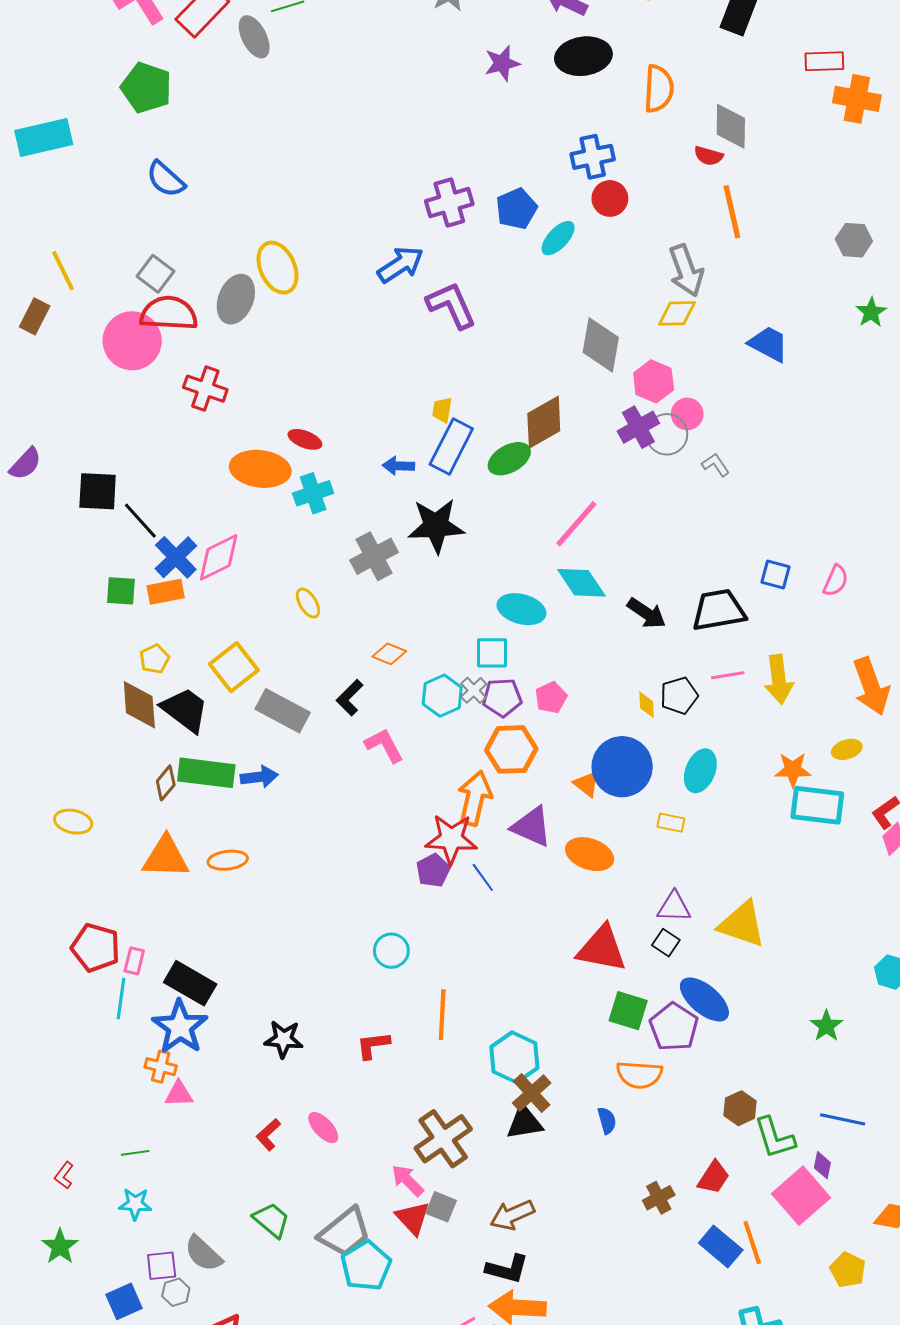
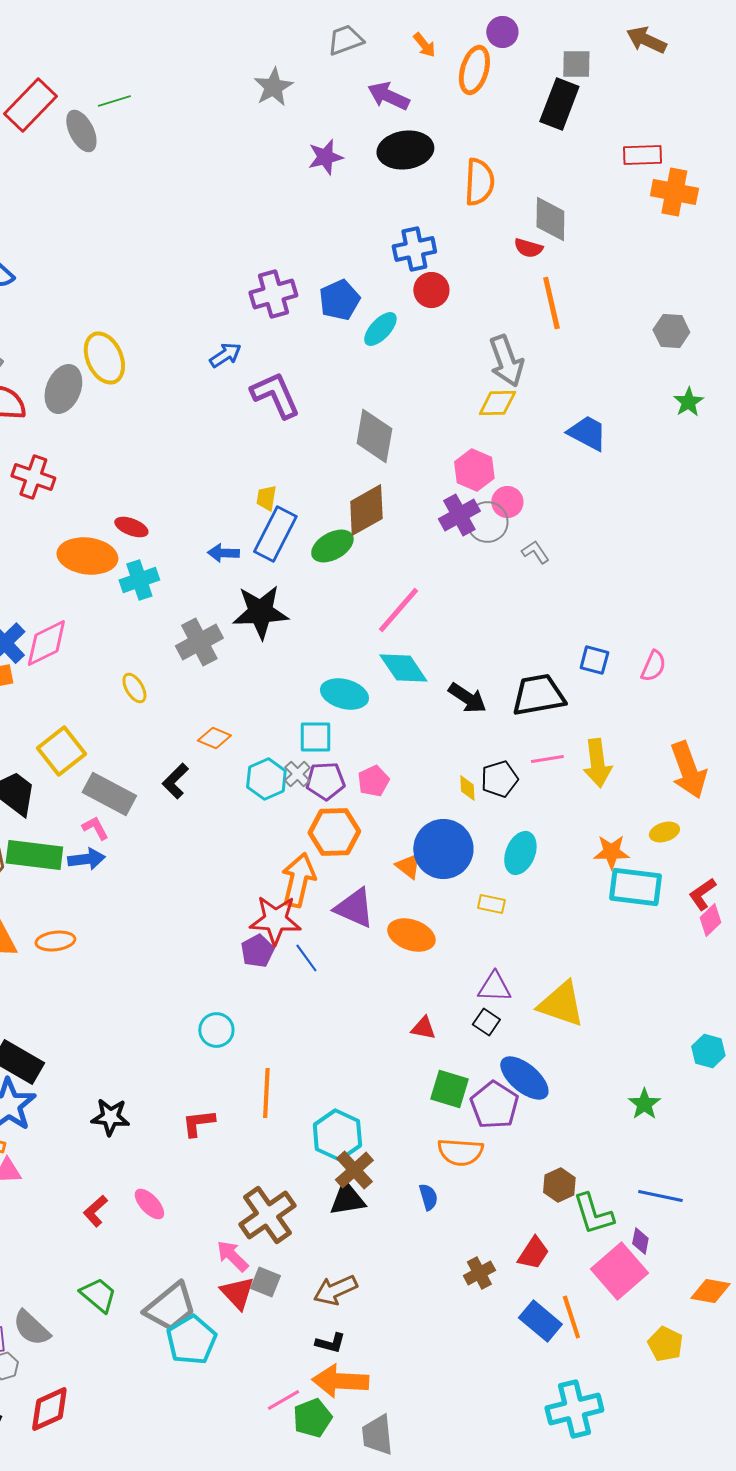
blue arrow: (400, 265) -> (225, 355), size x0.7
gray diamond: (601, 345) -> (374, 436), moved
pink L-shape: (384, 745) -> (95, 828), moved, size x0.7
red triangle: (602, 949) -> (423, 1028), size x0.5
black L-shape: (507, 1269) -> (330, 1343), size x0.7

